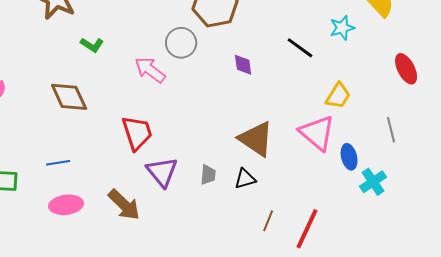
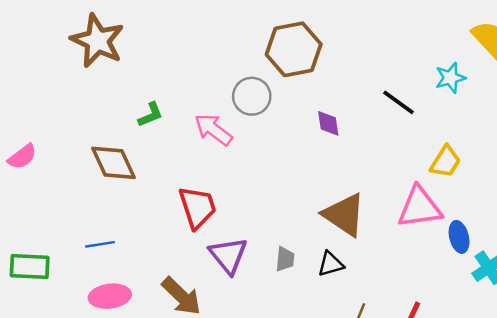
green L-shape: (92, 45) -> (151, 115), moved, turned -55
pink triangle: (317, 133) -> (420, 207), turned -48

